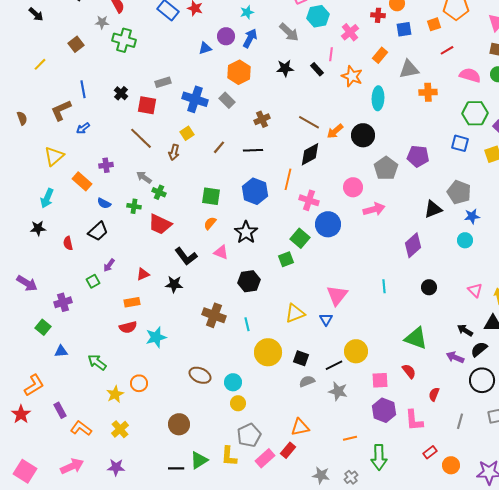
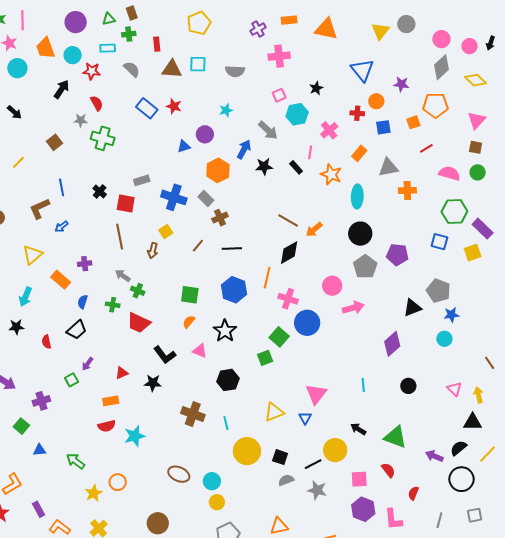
blue arrow: (250, 38) -> (244, 149), moved
brown cross: (262, 119) -> (220, 218), moved
black circle: (363, 135) -> (360, 234), moved
brown line: (141, 138) -> (120, 237), turned 35
blue semicircle: (104, 203) -> (83, 302), turned 80
black arrow: (465, 330) -> (358, 429), moved

